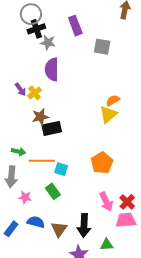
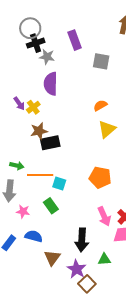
orange semicircle: (113, 100) -> (100, 105), moved
orange pentagon: (102, 163) -> (100, 177), turned -30
brown triangle: (59, 229) -> (52, 258), moved

